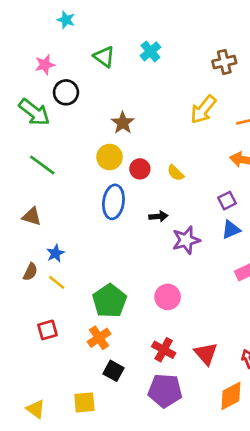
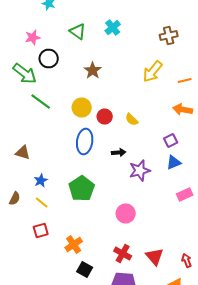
brown star: (123, 123) -> (93, 70), moved
green line: (42, 165) -> (41, 102), moved
brown semicircle: (30, 272) -> (15, 198), moved
green pentagon: (110, 301) -> (82, 188), moved
red square: (47, 330) -> (41, 230), moved

